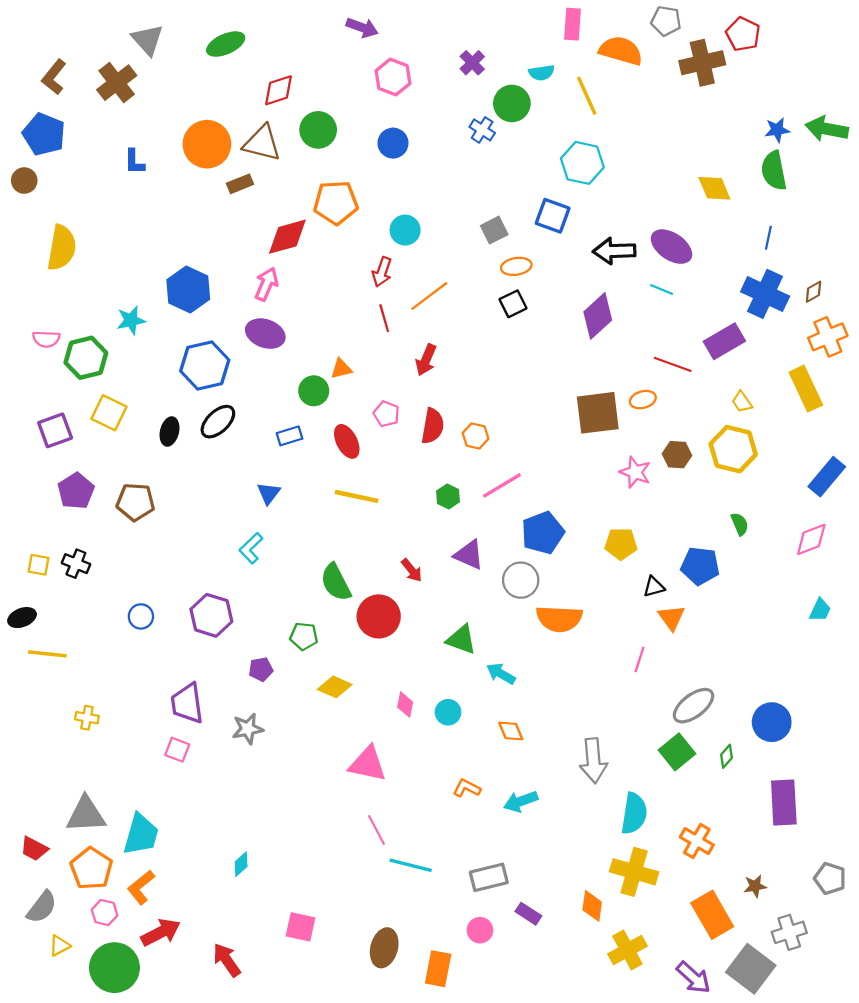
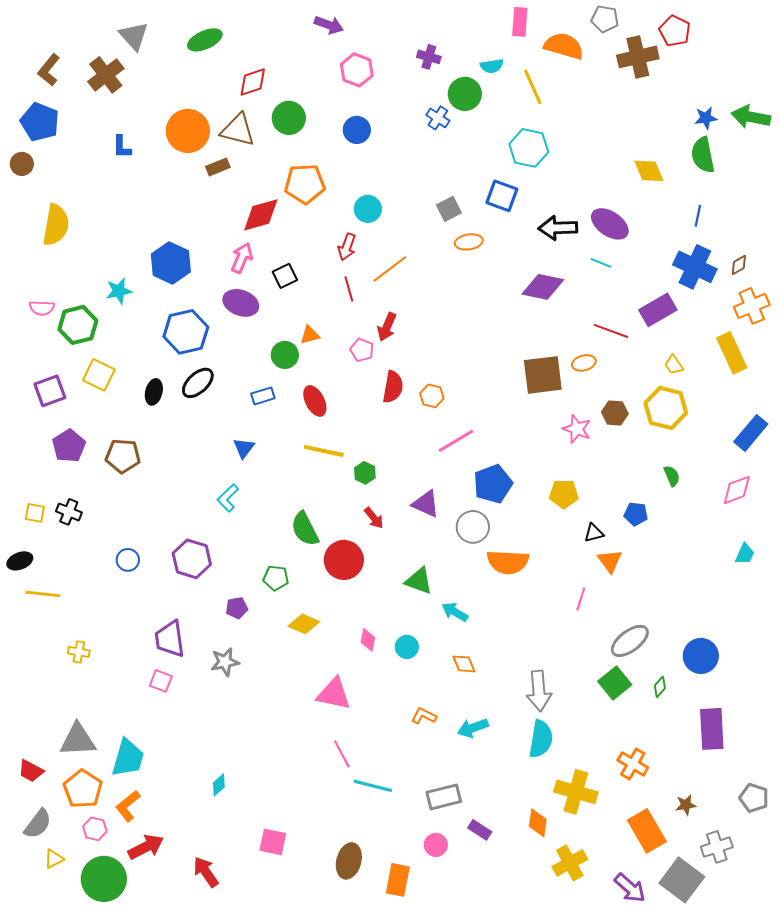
purple cross: (472, 63) -> (429, 57), turned -30
black square: (513, 304) -> (285, 276), moved
purple diamond: (598, 316) -> (543, 287), turned 54
pink pentagon: (386, 414) -> (362, 350), moved
green hexagon: (448, 496) -> (365, 473), moved
blue pentagon: (700, 566) -> (636, 514), size x0.7
cyan semicircle: (634, 813) -> (541, 739), moved

